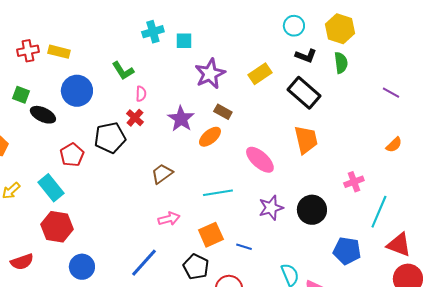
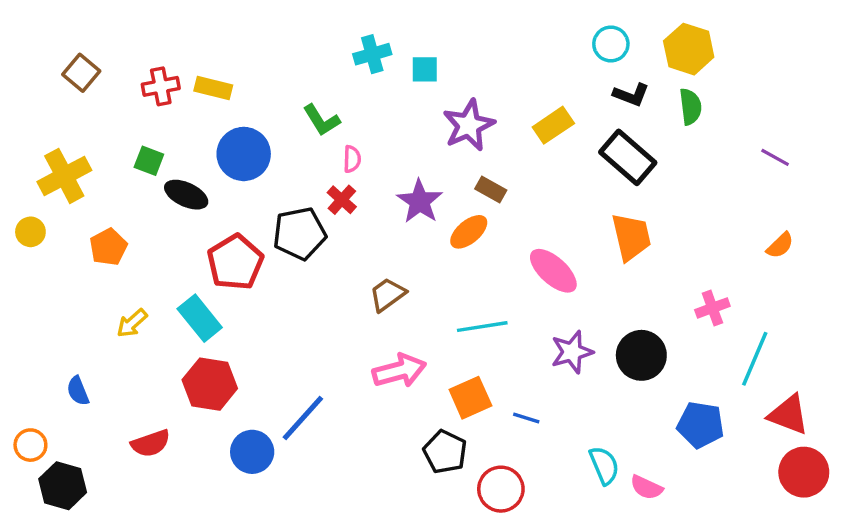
red pentagon: (72, 155) -> (235, 262), size x1.4
pink arrow: (169, 219) -> (399, 371), size x1.4
blue line: (144, 263) -> (303, 418), moved

